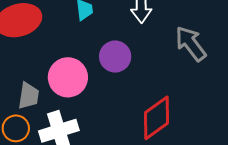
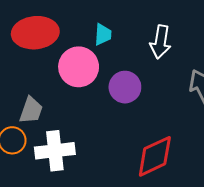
pink circle: (68, 77) -> (79, 67), moved

